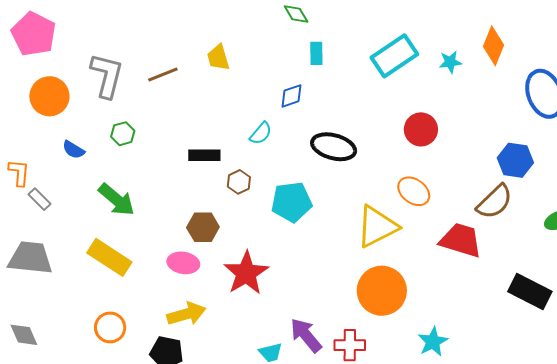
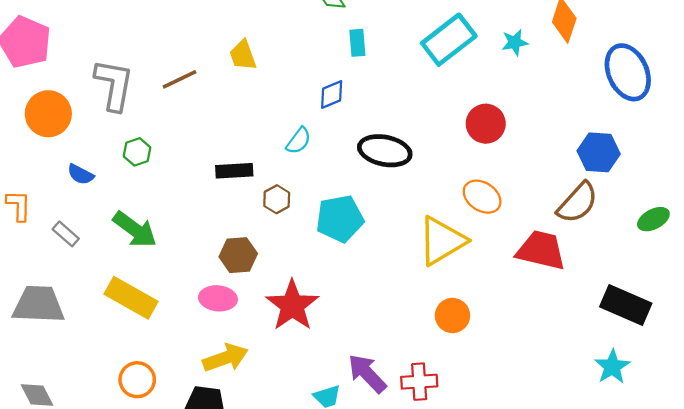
gray rectangle: (40, 199) -> (66, 234), moved
orange circle: (382, 291) -> (452, 315), size x0.6
cyan star: (433, 342) -> (612, 367), moved

